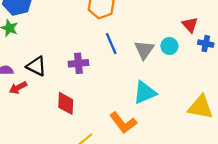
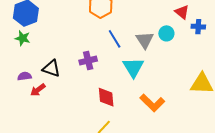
cyan triangle: (145, 93) -> (133, 67), moved, turned -30
red diamond: (66, 103) -> (106, 97), moved
orange L-shape: (123, 123) -> (152, 103), moved

